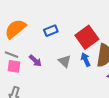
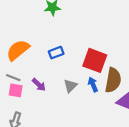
red square: (87, 37) -> (95, 60), turned -35
gray triangle: (65, 61) -> (70, 86), turned 32

